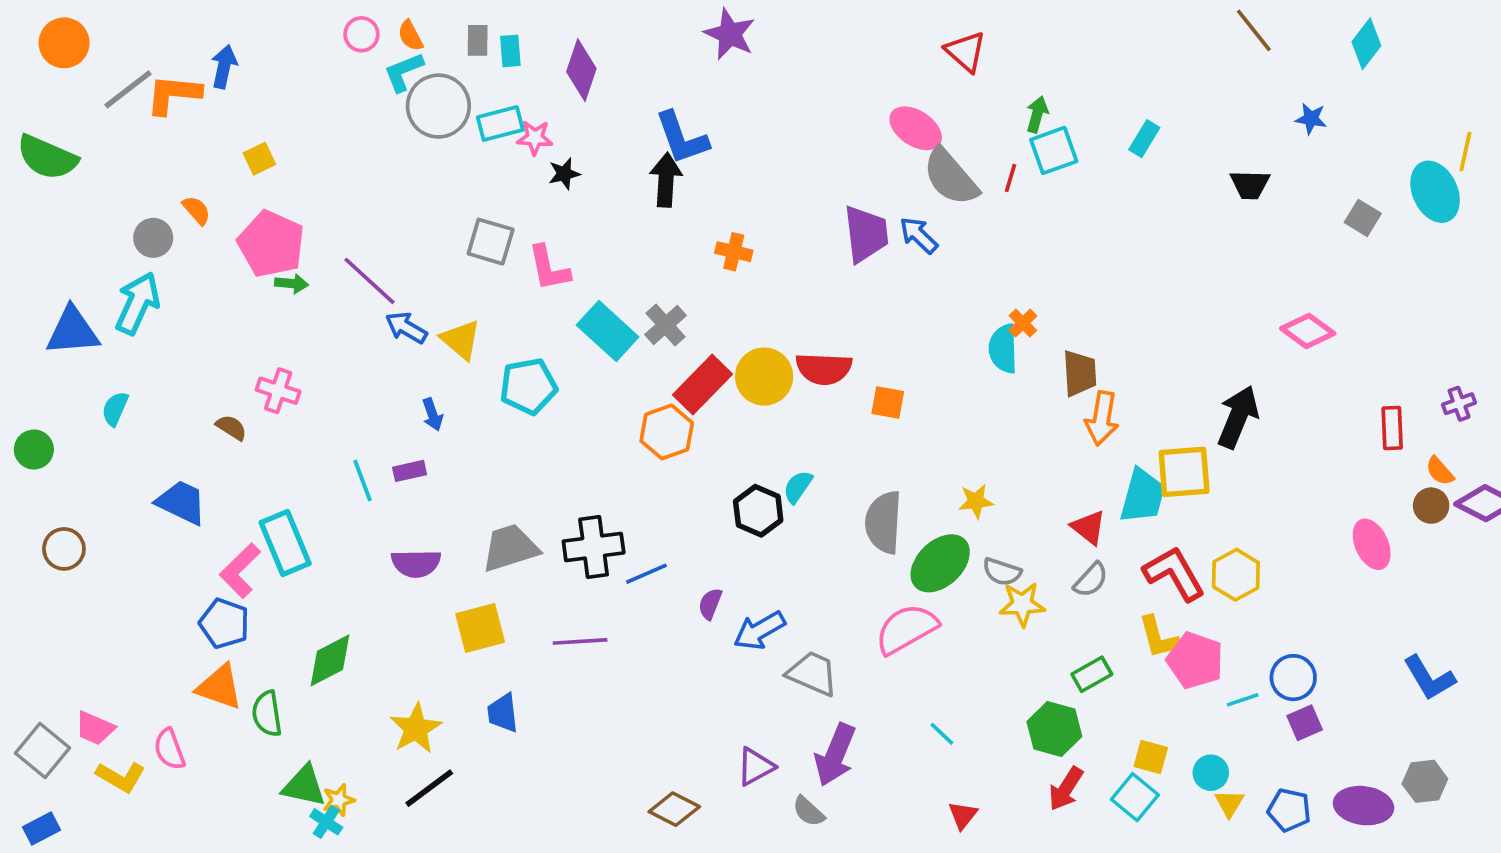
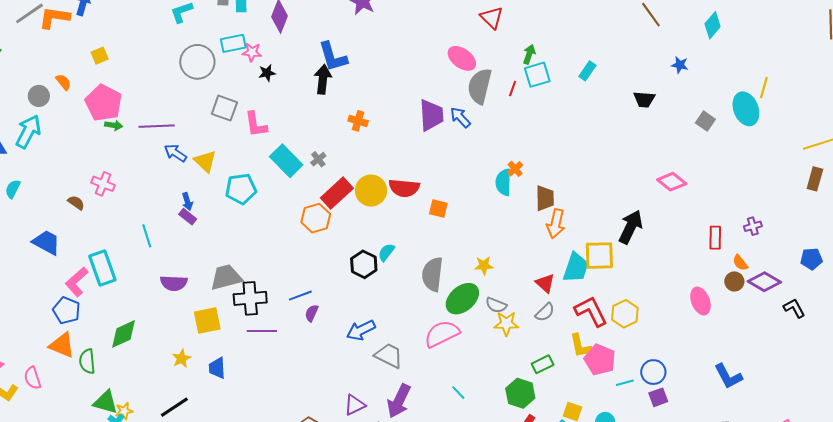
gray circle: (438, 106) -> (197, 62), moved
gray semicircle: (951, 177) -> (480, 86), turned 51
purple line: (369, 281) -> (157, 126), turned -48
gray cross: (666, 325) -> (318, 159), size x0.7
purple rectangle: (410, 471) -> (188, 217), moved, turned 48
black cross: (594, 547) -> (250, 298), moved
purple semicircle: (710, 604) -> (312, 313), moved
yellow star: (416, 728) -> (181, 358), moved, size x0.7

